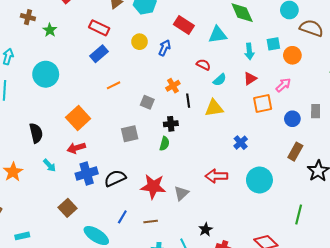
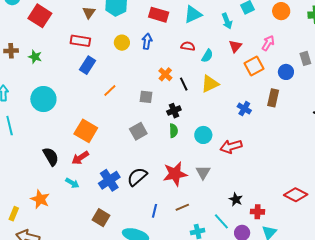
orange circle: (292, 55) -> (281, 11), moved
red arrow: (76, 148) -> (80, 158), moved
brown rectangle: (295, 152) -> (273, 98), moved
cyan circle: (259, 180) -> (203, 135), moved, size x0.7

